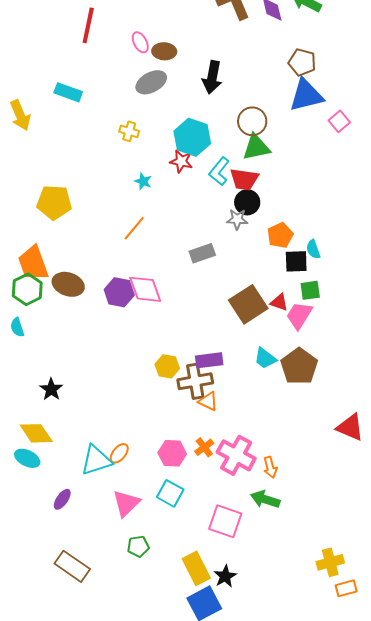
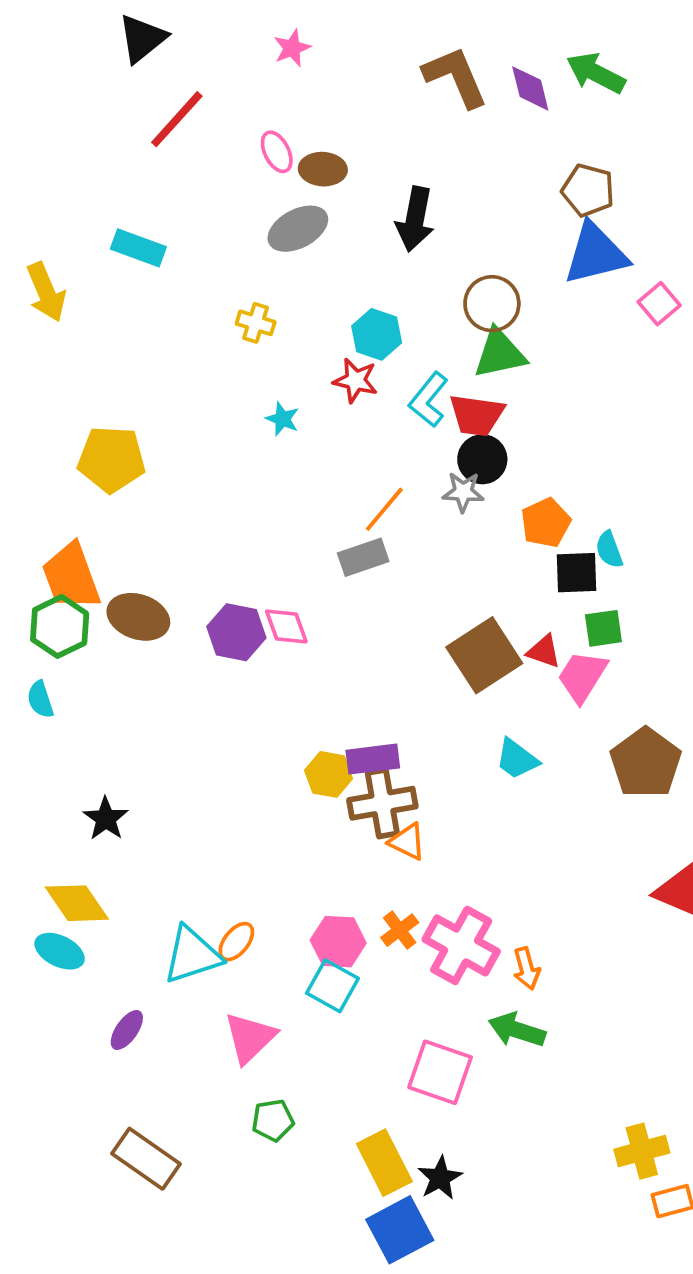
red line: (88, 25) -> (177, 119), turned 30
cyan hexagon: (192, 137) -> (377, 334), size x0.7
orange line: (134, 228) -> (384, 509), moved
gray rectangle: (202, 253) -> (363, 557), moved
pink diamond: (145, 289) -> (286, 626), size x0.7
purple rectangle: (209, 360) -> (373, 759), moved
brown pentagon: (299, 366) -> (646, 763), moved
cyan square: (170, 493) -> (332, 986), moved

